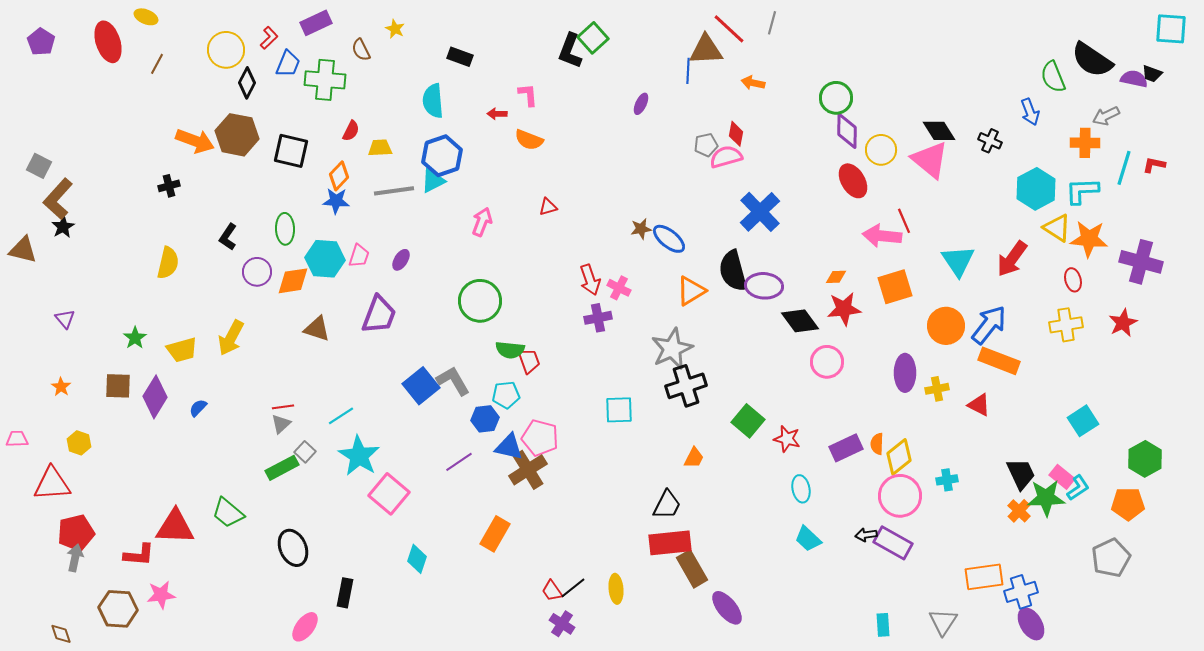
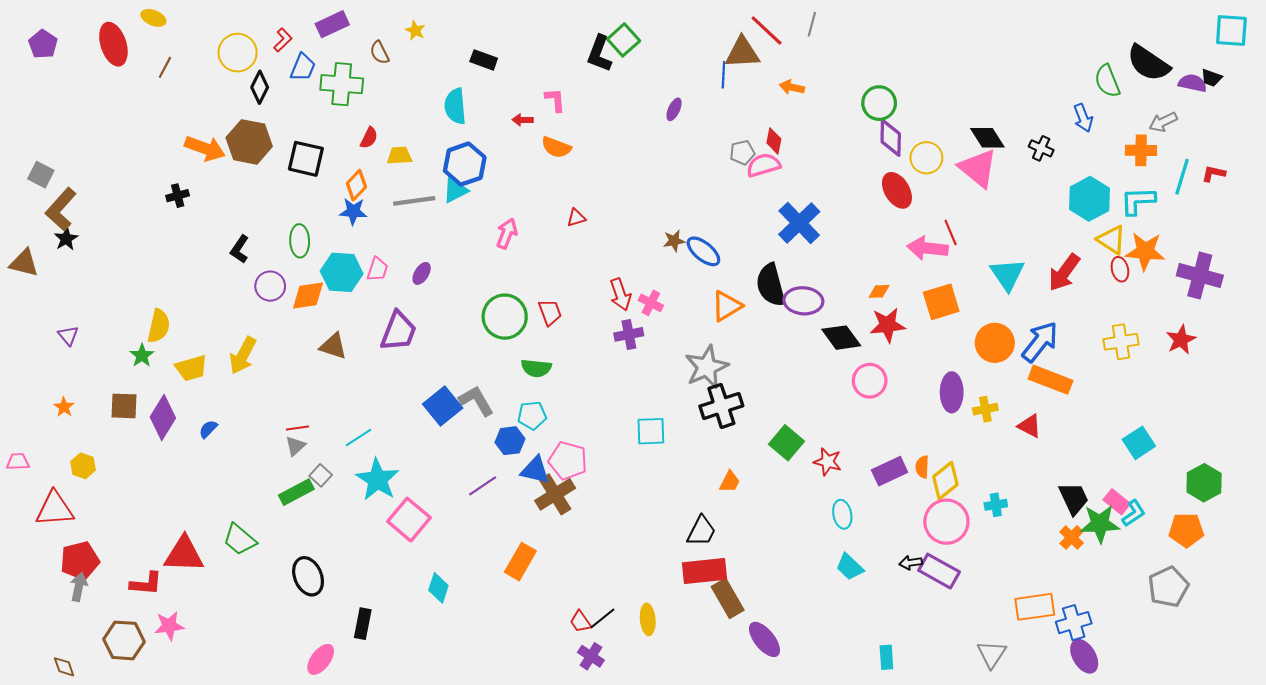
yellow semicircle: (168, 263) -> (159, 326), moved
red ellipse: (1073, 280) -> (1120, 269), moved
red trapezoid: (529, 361) -> (550, 312), moved
cyan rectangle: (883, 625) -> (886, 657), moved

